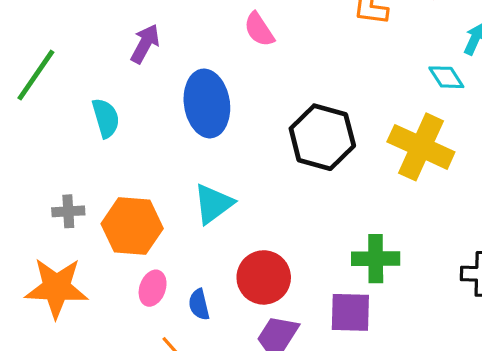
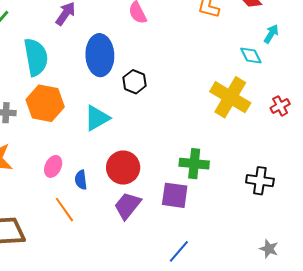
cyan semicircle: (106, 118) -> (36, 57), size x1.5
black hexagon: (322, 137) -> (134, 82), moved, size x0.6
orange hexagon: (132, 226) -> (45, 103), moved

